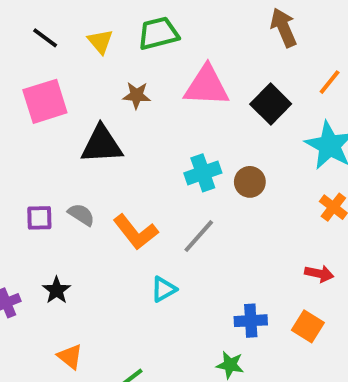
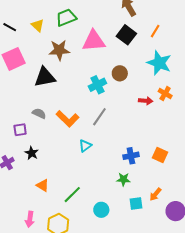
brown star: (137, 95) -> (59, 50), size x1.5
black square: (271, 104) -> (126, 35), moved
brown circle: (250, 182) -> (120, 73), moved
purple square: (39, 218) -> (20, 130), moved
red arrow: (319, 274) -> (146, 101), moved

